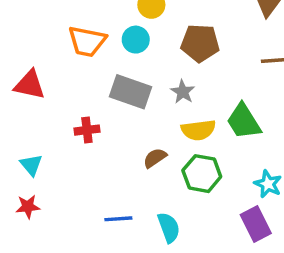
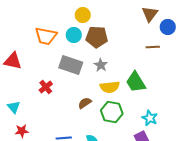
brown pentagon: (200, 43) -> (97, 37), moved
red cross: (87, 130) -> (46, 87), turned -32
red star: (28, 207) -> (22, 131), moved

